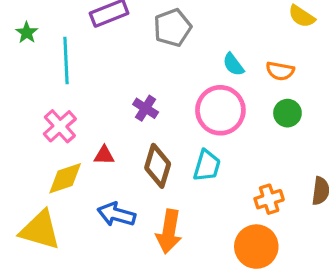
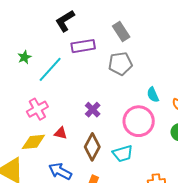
green star: (27, 33) -> (24, 57), moved
cyan line: (66, 60) -> (50, 69), turned 32
cyan trapezoid: (207, 166) -> (123, 154), turned 45

